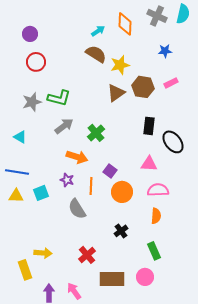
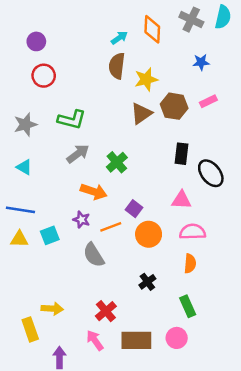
brown semicircle: (96, 54) -> (117, 66), turned -115
gray star: (32, 102) -> (25, 124), moved
orange line: (91, 186) -> (111, 227), turned 66
pink arrow: (74, 291) -> (95, 340), moved

